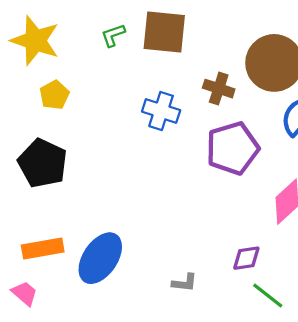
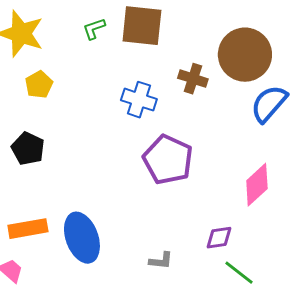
purple pentagon: (233, 148) -> (168, 160), moved, turned -30
black pentagon: (43, 163) -> (28, 149), size x0.7
blue ellipse: (100, 258) -> (82, 238), turned -54

